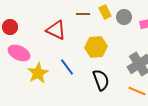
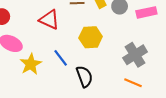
black semicircle: (101, 80) -> (84, 76), moved

